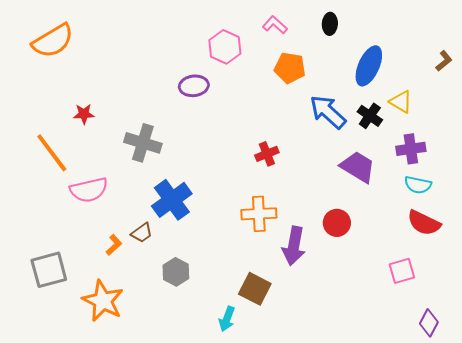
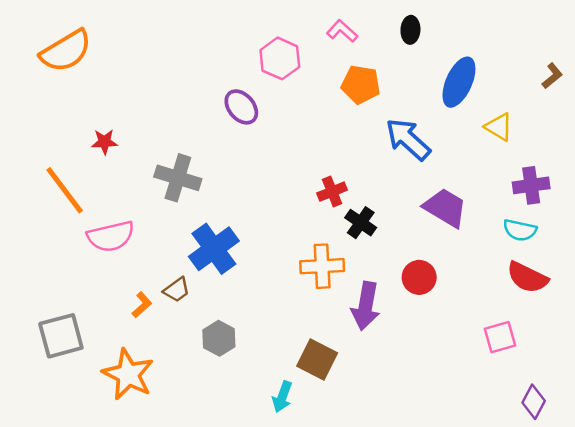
purple ellipse: (194, 86) -> (241, 107), turned 56
black cross: (370, 116) -> (361, 223), moved
purple cross: (411, 149) -> (531, 185), moved

